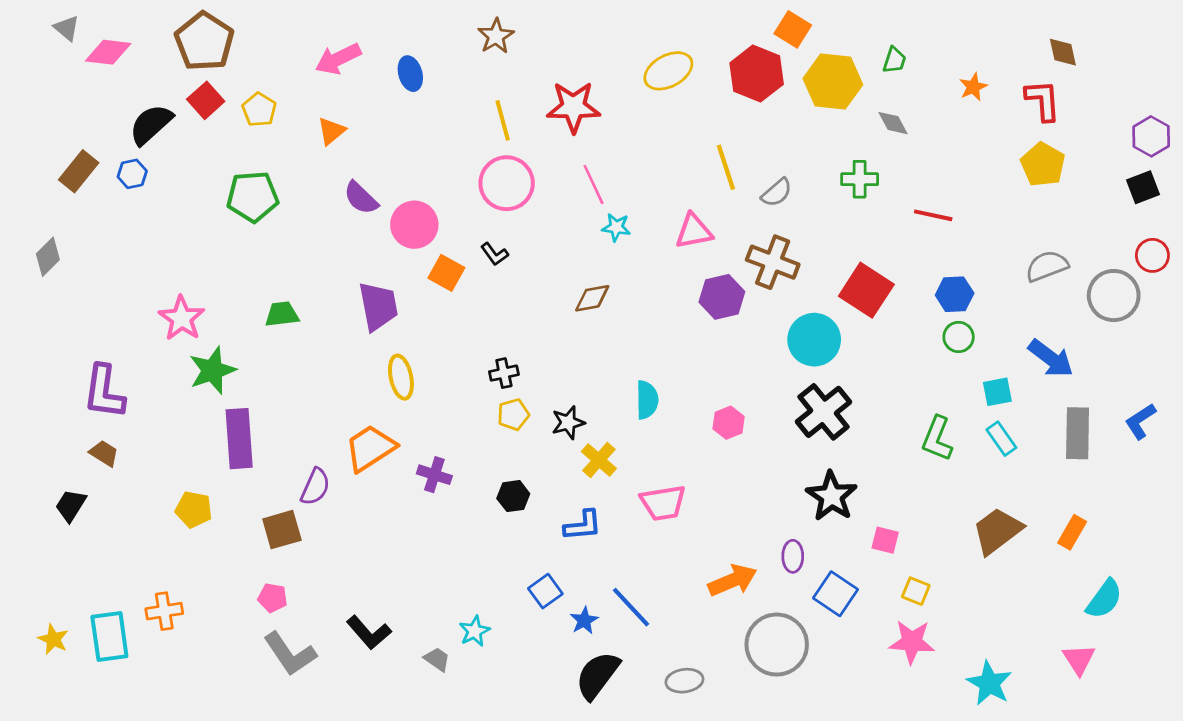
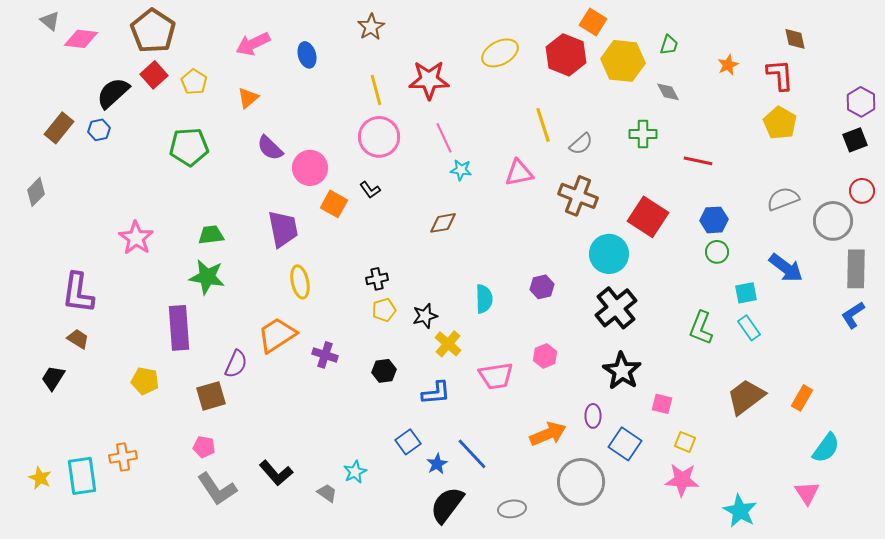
purple hexagon: (722, 297) -> (542, 287), moved, size x0.7
green star: (212, 370) -> (207, 277), moved, turned 30
pink hexagon: (729, 423) -> (545, 356), moved
gray rectangle: (1078, 433) -> (856, 269), moved

